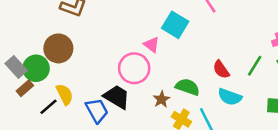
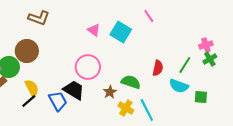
pink triangle: (152, 45) -> (94, 30), moved
red semicircle: (221, 70) -> (158, 68), turned -133
cyan semicircle: (230, 97) -> (179, 86), moved
black line: (48, 107) -> (29, 101), moved

